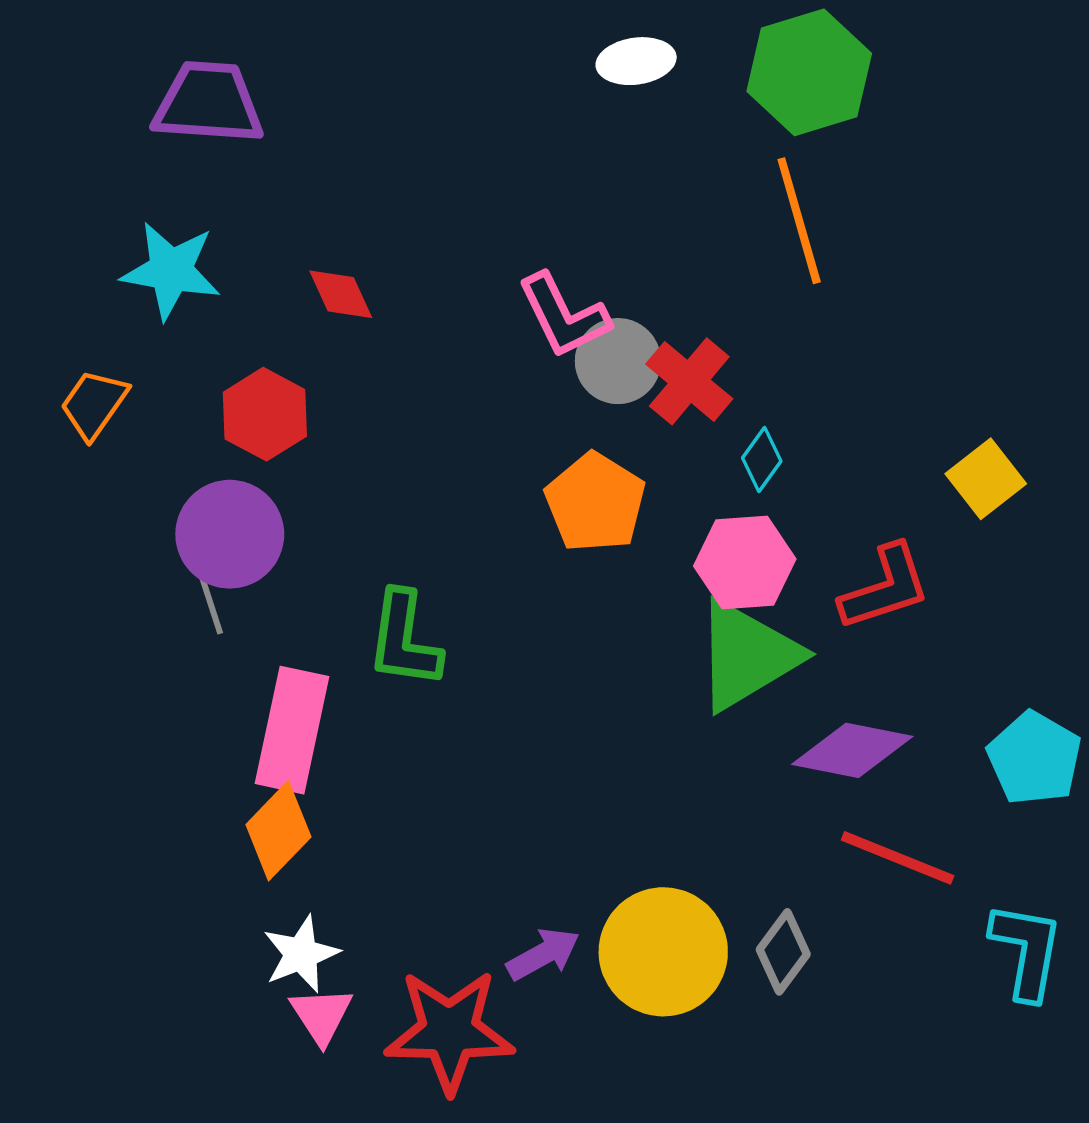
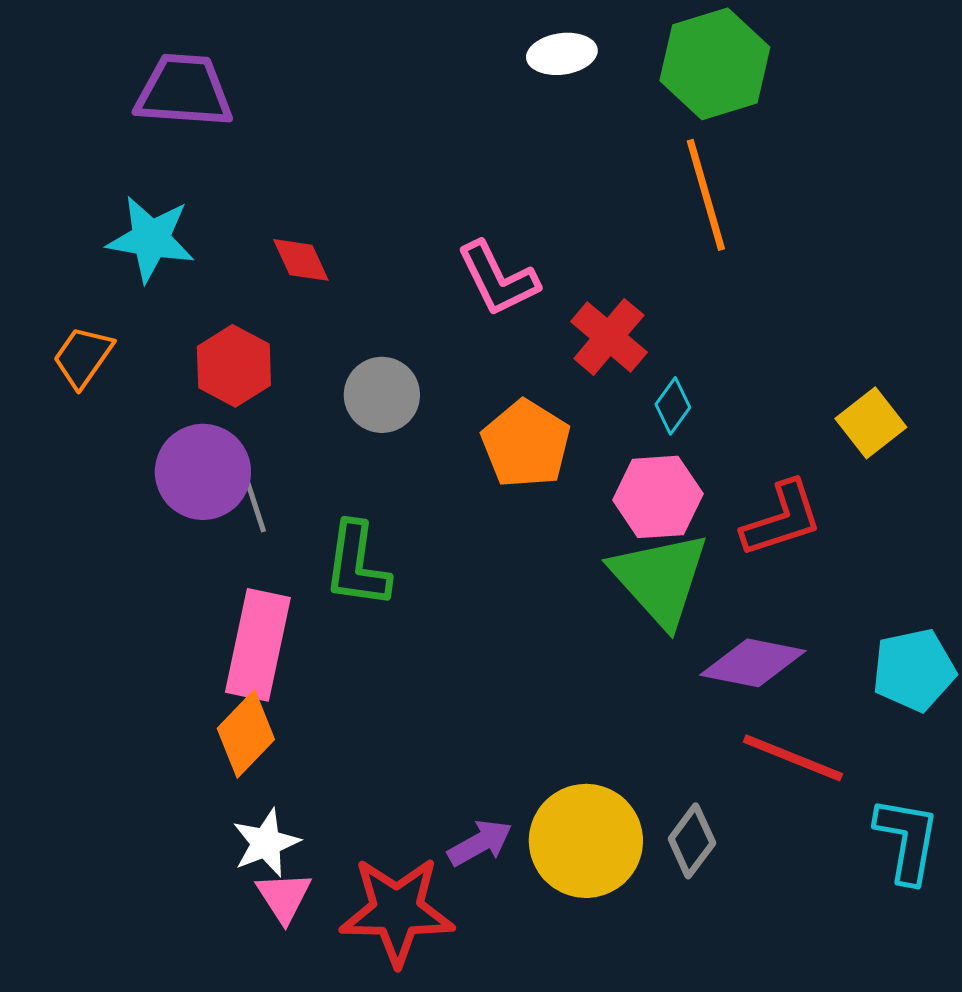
gray circle: (618, 361) -> (382, 395), moved
gray line: (209, 600) -> (254, 502), moved
green triangle: (747, 655) -> (660, 579), turned -41
cyan pentagon: (1034, 758) -> (914, 670), turned 30

